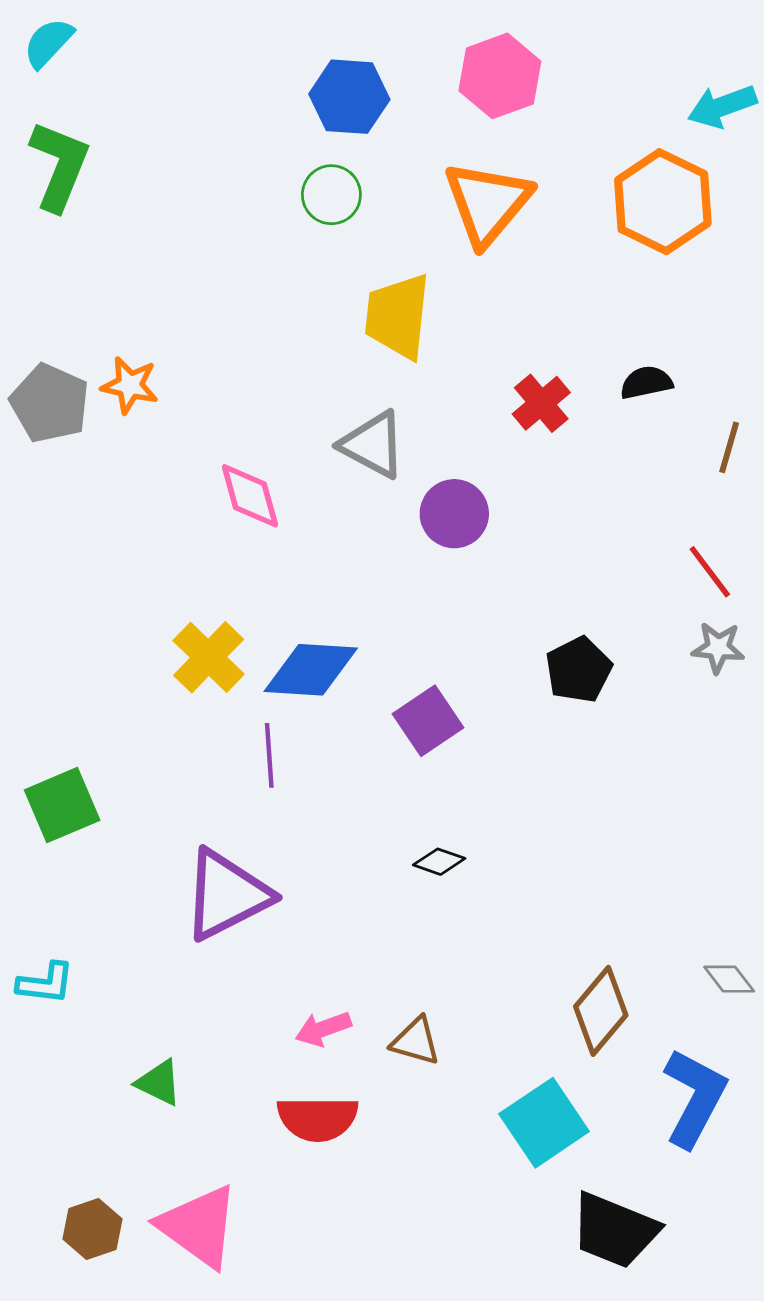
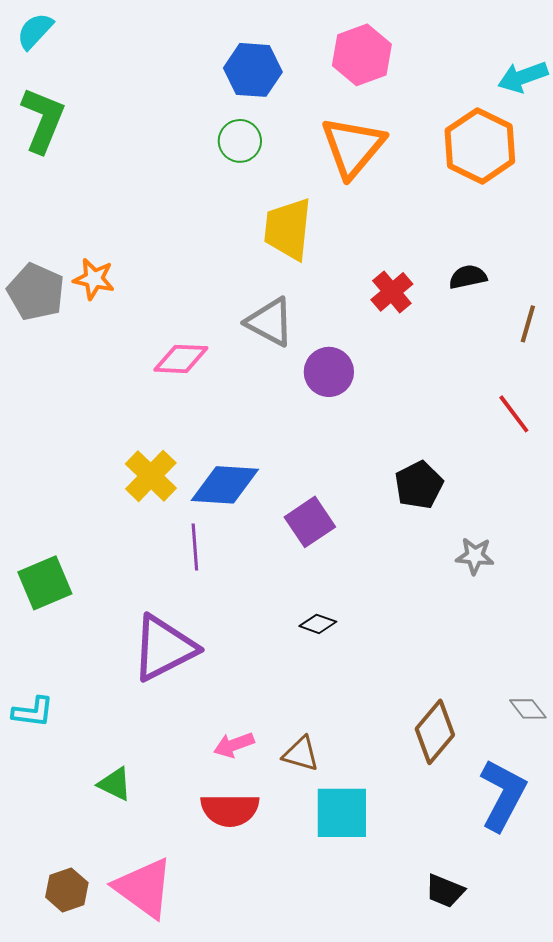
pink diamond: (250, 496) -> (181, 359), turned -72
gray star: (718, 648) -> (475, 556), moved
cyan square: (544, 1123) -> (342, 813), moved, turned 34
black trapezoid: (615, 1230) -> (445, 891), size x0.6

